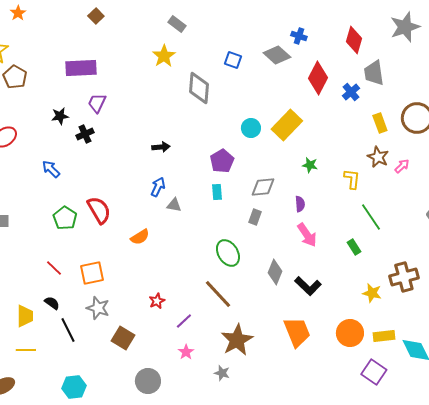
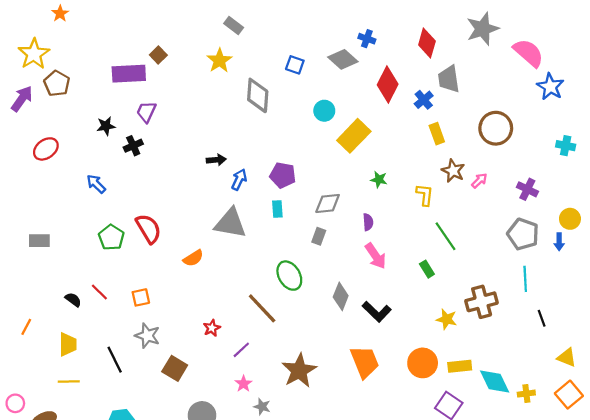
brown square: (96, 16) -> (158, 55), moved
yellow rectangle: (380, 123) -> (437, 134), moved
cyan circle: (251, 128) -> (324, 111), moved
purple pentagon: (222, 161) -> (283, 175), turned -30
blue arrow: (158, 187) -> (239, 180), moved
gray triangle: (174, 205) -> (230, 223), size x2.0
orange square: (92, 273) -> (141, 297), size x0.7
brown line: (218, 294) -> (262, 308), moved
black semicircle: (52, 303) -> (73, 300), moved
gray star: (222, 373) -> (262, 407), moved

